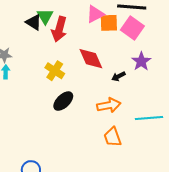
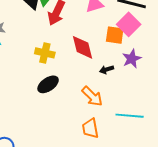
orange square: (109, 23) -> (115, 35), moved
yellow cross: (55, 71) -> (45, 53), turned -30
orange arrow: (109, 105) -> (92, 96), turned 45

